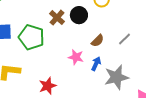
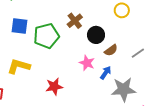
black circle: (79, 15) -> (96, 35), moved
green pentagon: (31, 37) -> (46, 36), turned 30

